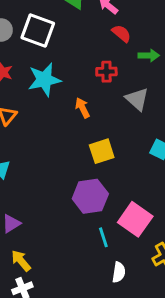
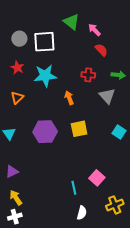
white square: (38, 31) -> (44, 42), turned -30
green arrow: (149, 55) -> (118, 75), moved
purple hexagon: (90, 196) -> (45, 132), moved
pink square: (135, 219) -> (97, 178), size x0.7

